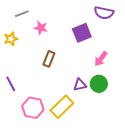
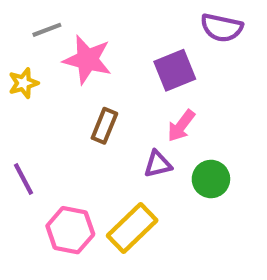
pink star: (41, 28) -> (87, 60), size x1.6
pink arrow: (101, 59) -> (181, 126), moved
purple triangle: (80, 85) -> (158, 164), moved

